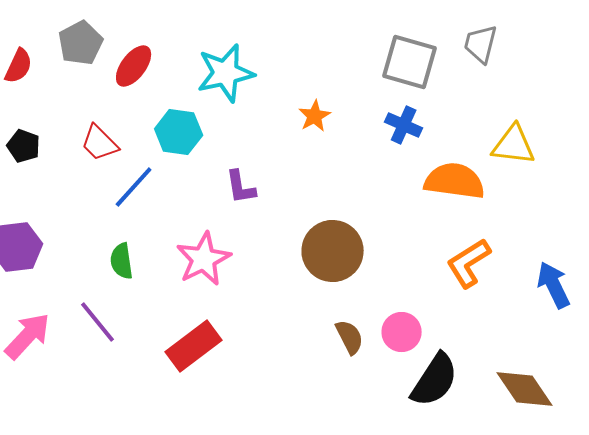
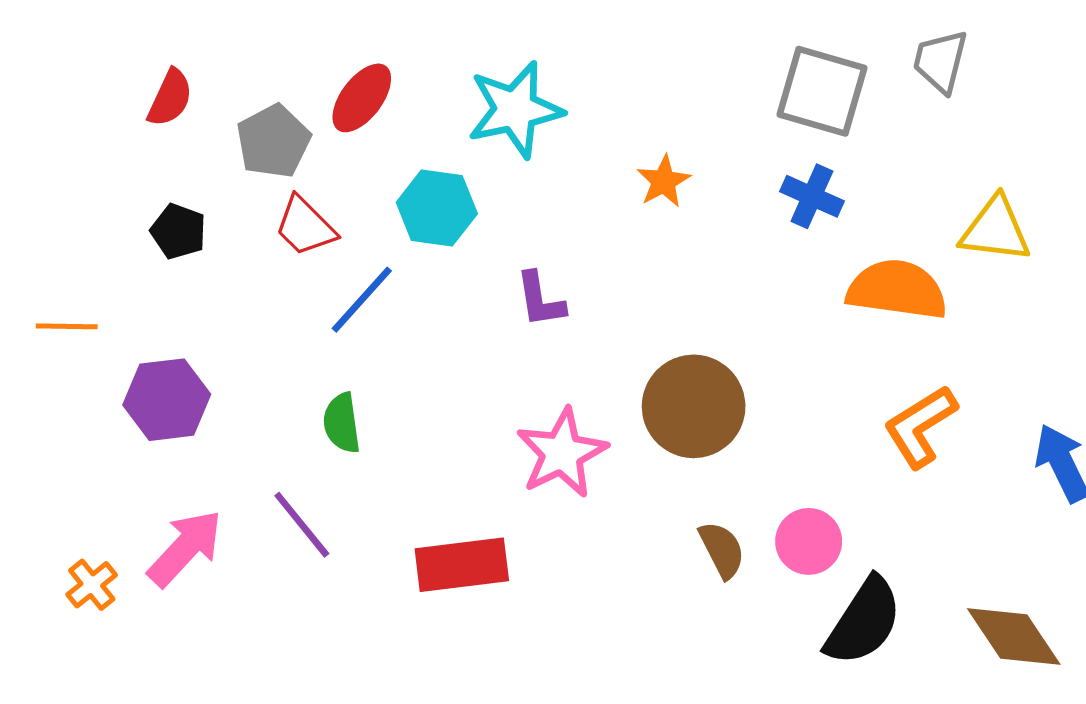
gray pentagon: (81, 43) -> (273, 141), moved
pink star: (204, 259) -> (562, 453), moved
red rectangle: (194, 346) -> (462, 565), turned 30

